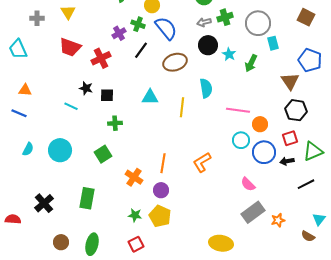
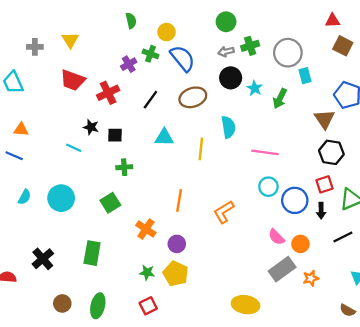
black line: (141, 50) -> (150, 100), moved
orange circle: (260, 124) -> (300, 244), moved
black arrow: (287, 161) -> (321, 211), turned -80
orange line: (163, 163) -> (179, 200), moved
brown semicircle: (308, 236) -> (347, 310), moved

